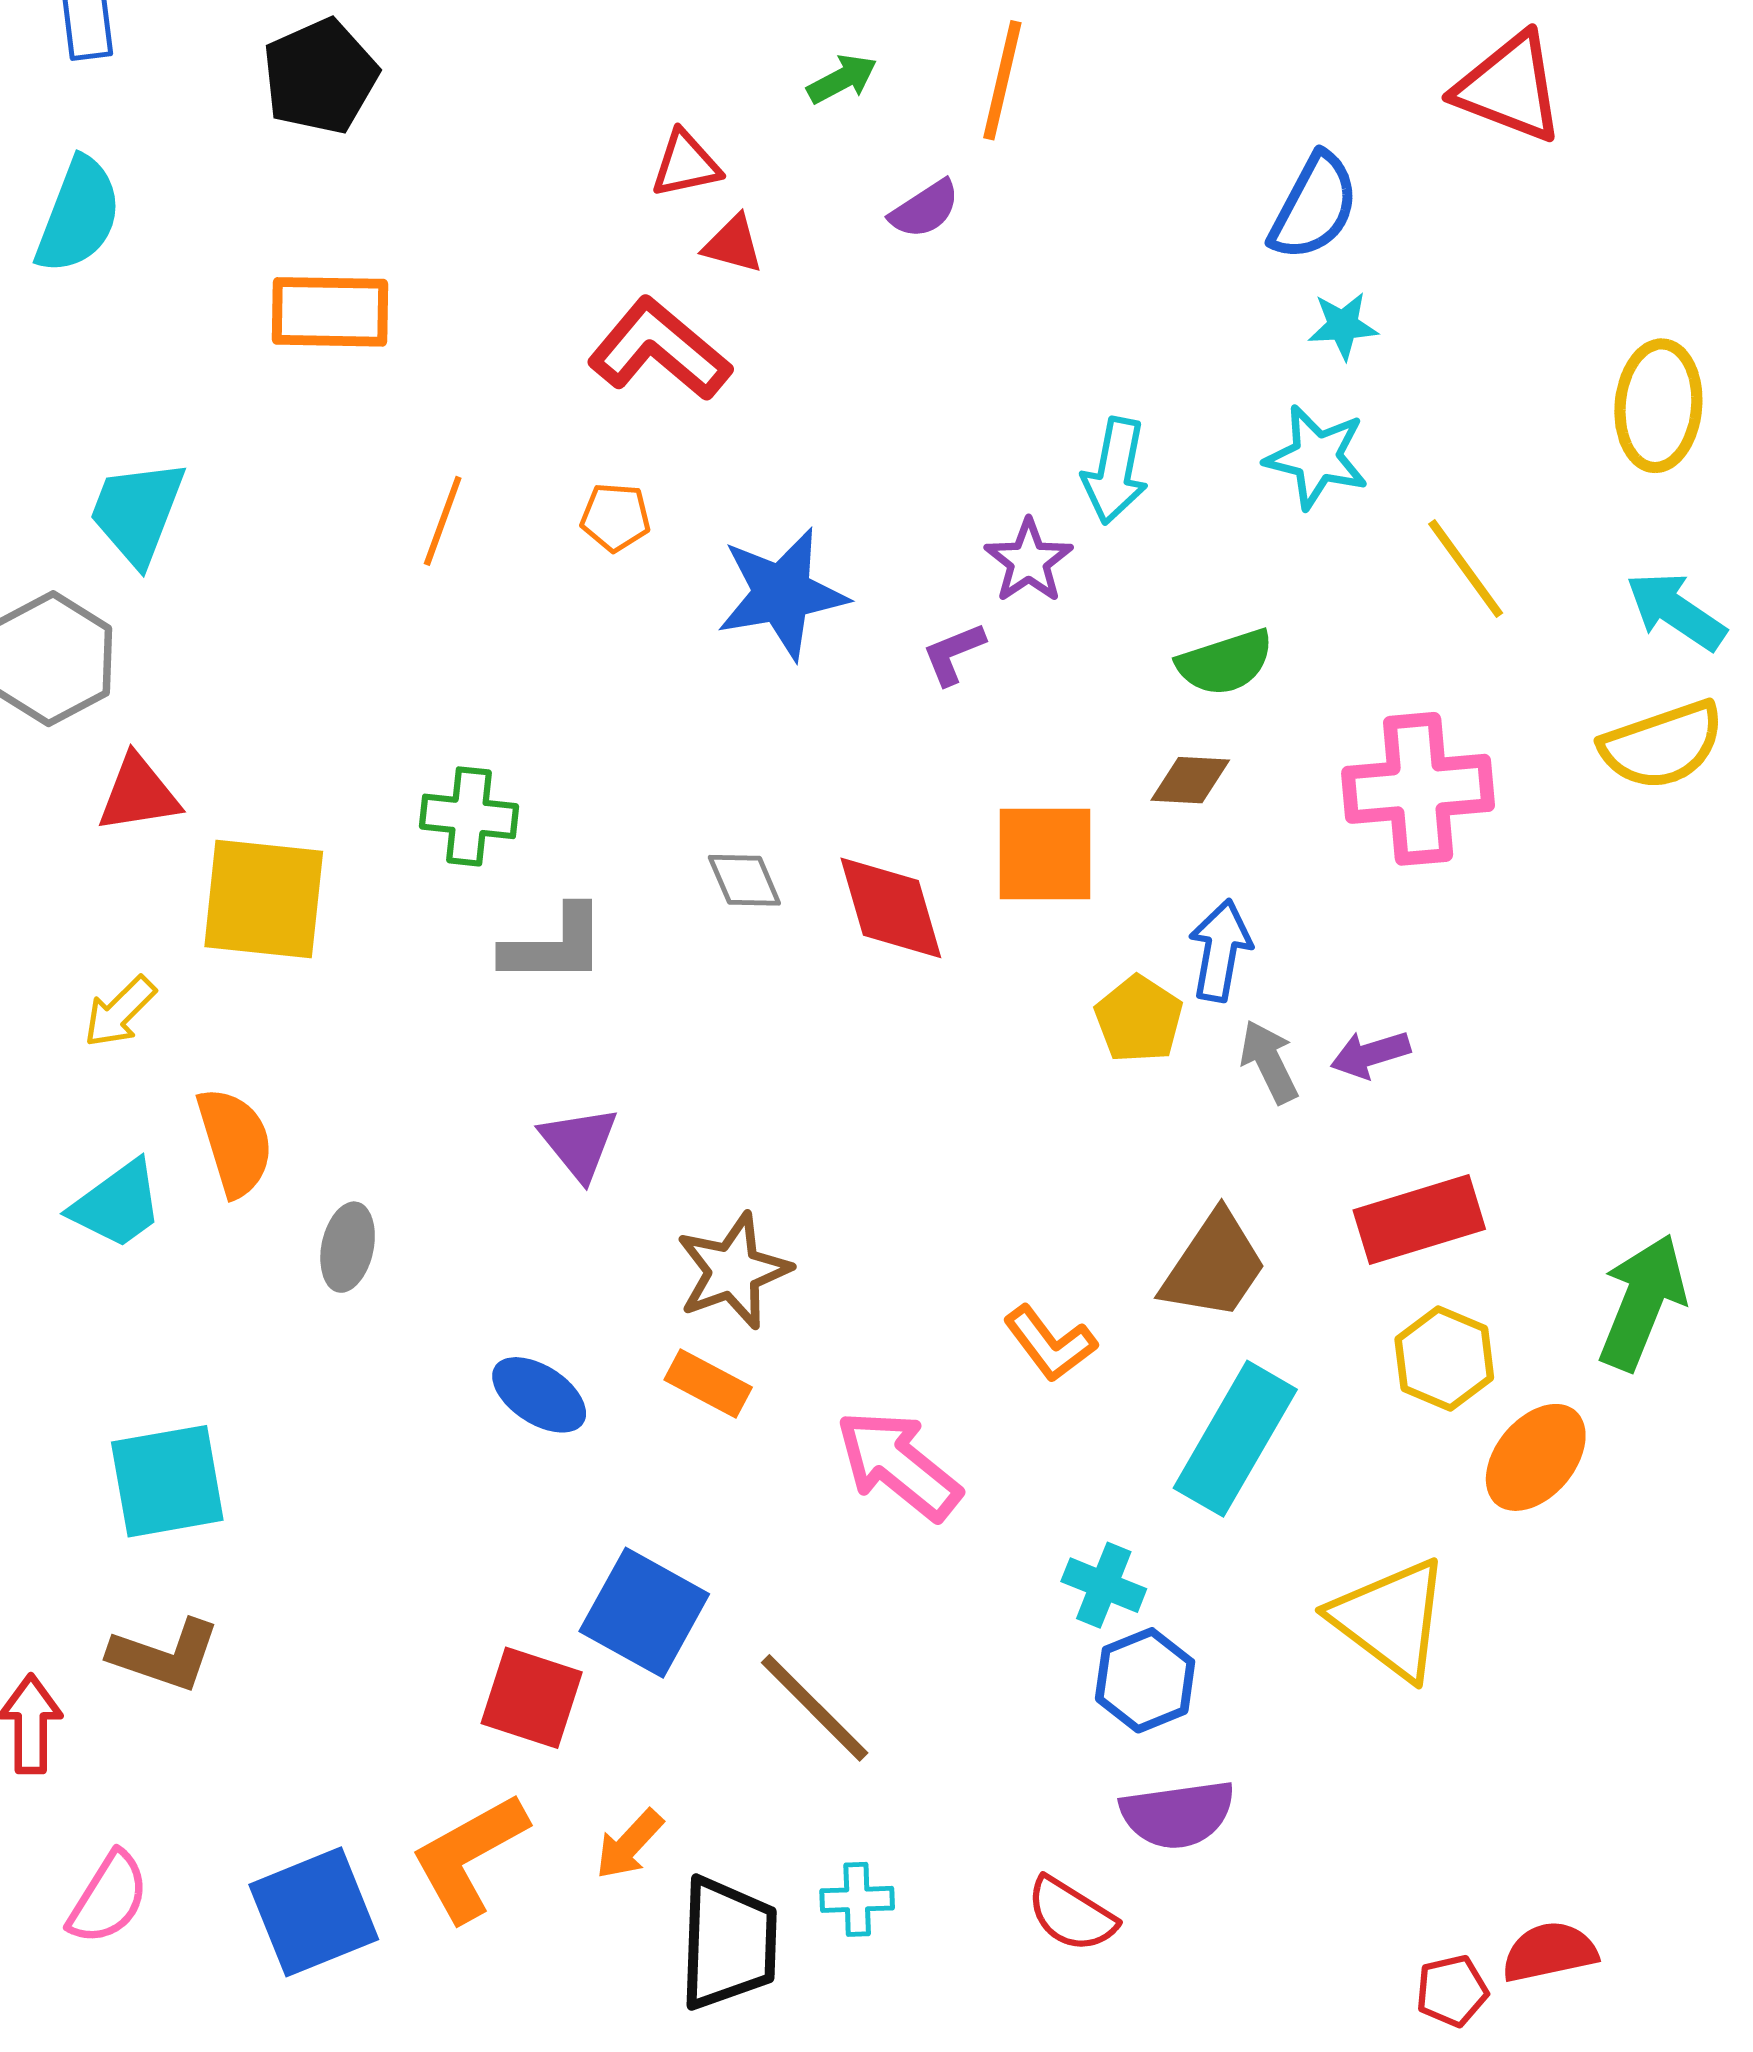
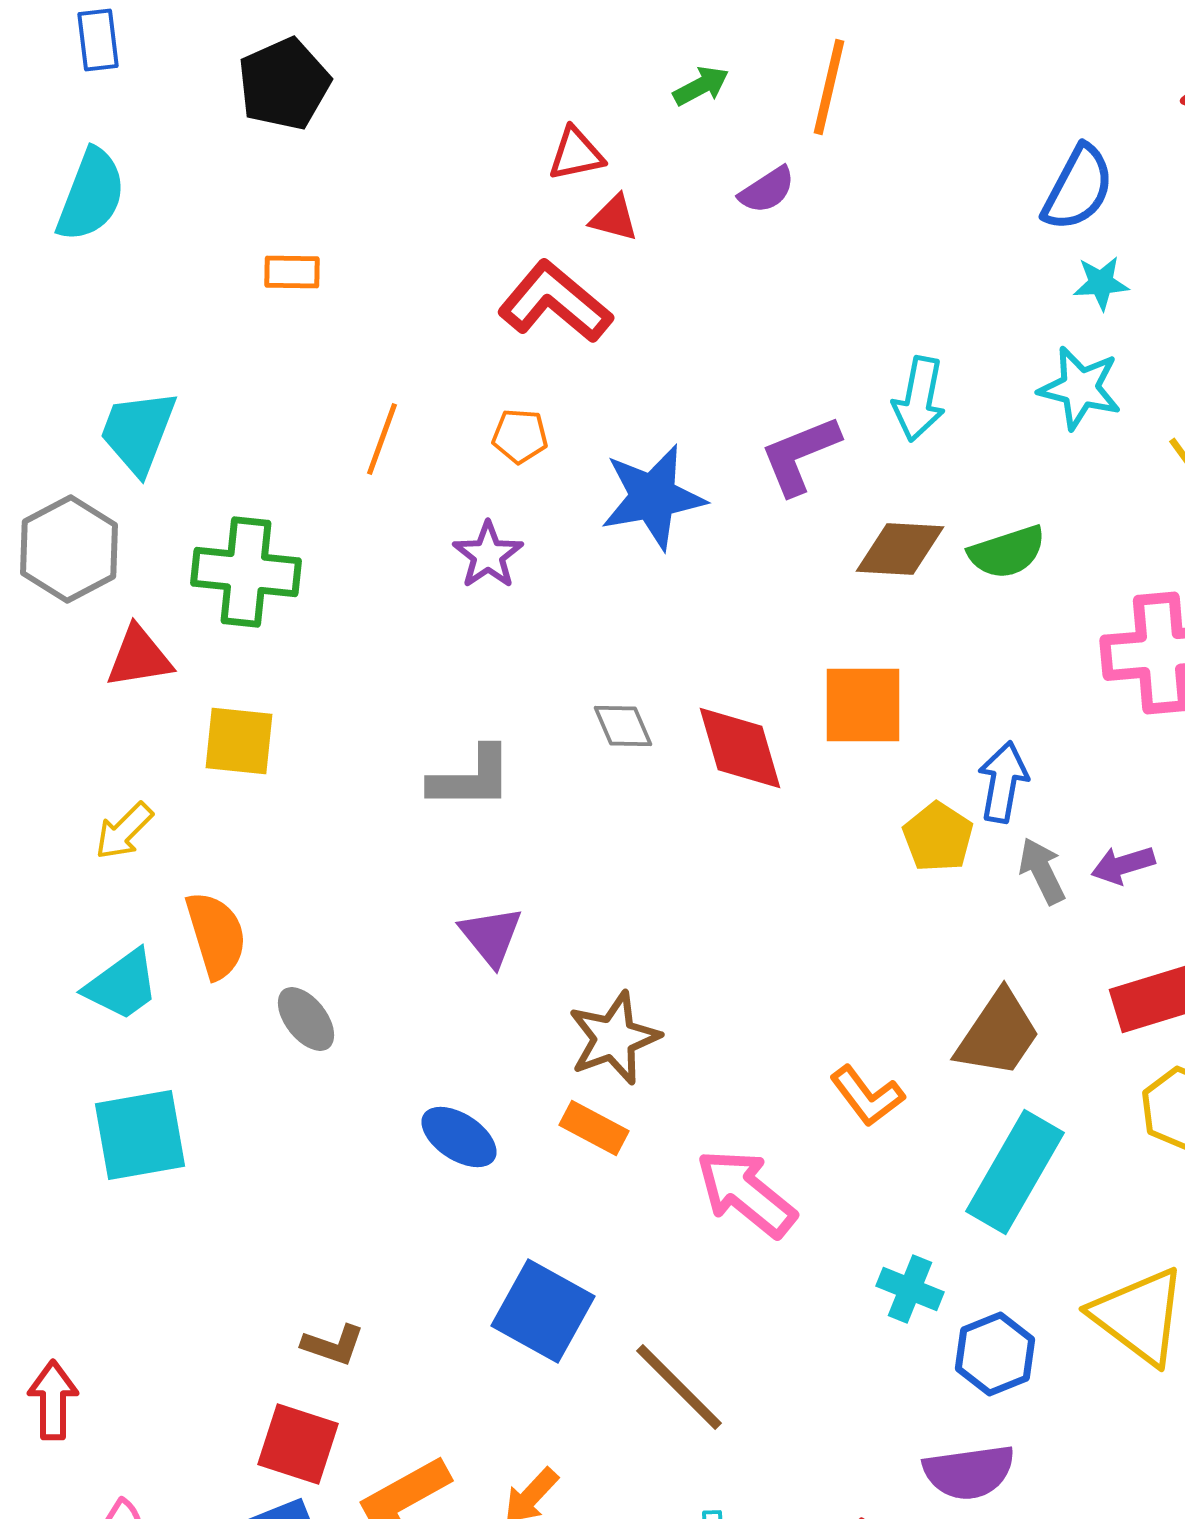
orange rectangle: (330, 312) -> (292, 272), size x0.6
purple star: (1029, 561) -> (488, 555), moved
purple L-shape: (954, 654) -> (800, 455), moved, size x1.6
brown diamond: (1190, 780) -> (900, 549), moved, size x1.4
green cross: (469, 816) -> (246, 572), moved, size x1.4
yellow square: (264, 899) -> (239, 741), size x0.7
gray ellipse: (348, 1247) -> (306, 1019), turned -50
cyan square: (167, 1481) -> (140, 1135), moved
brown L-shape: (165, 1655) -> (333, 1345), moved, size x0.7
blue hexagon: (1145, 1680) -> (995, 1354), moved
red square: (532, 1698) -> (298, 1444), moved

